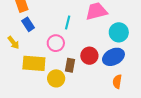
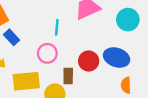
cyan circle: (119, 32) -> (128, 20), moved
blue ellipse: (113, 57) -> (117, 57), turned 55

